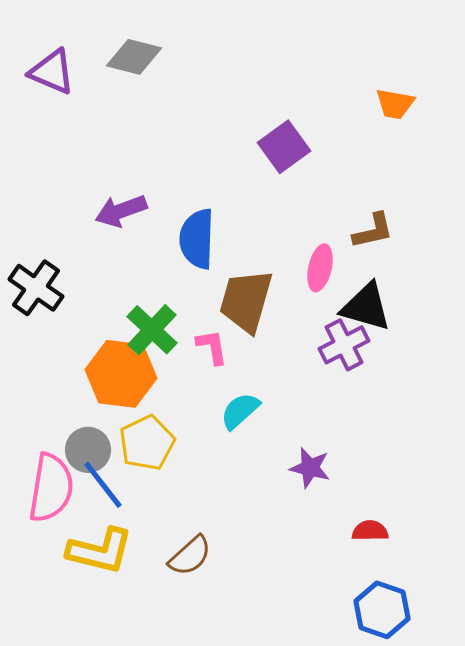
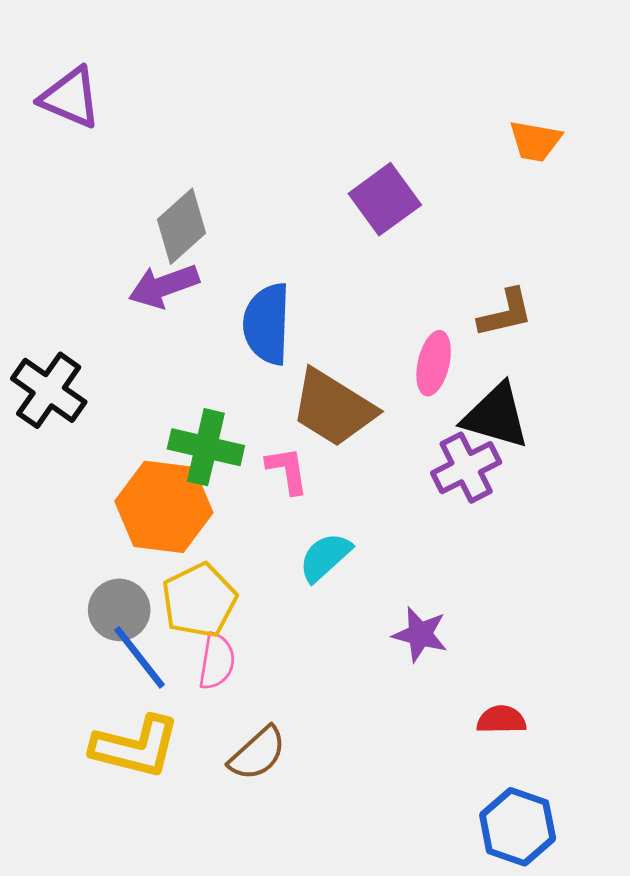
gray diamond: (134, 57) -> (182, 226), moved, turned -56
brown trapezoid: (246, 301) -> (333, 408), turned -74
green cross: (152, 330) -> (206, 447), turned -30
pink semicircle: (51, 488) -> (217, 661), moved, size x0.6

